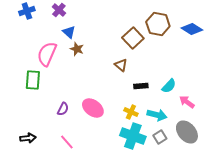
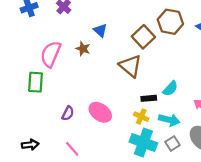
blue triangle: (69, 32) -> (100, 30), moved
brown triangle: (121, 65) -> (130, 66), size x1.6
black rectangle: (141, 86) -> (149, 98), moved
cyan semicircle: (169, 86) -> (170, 89), moved

